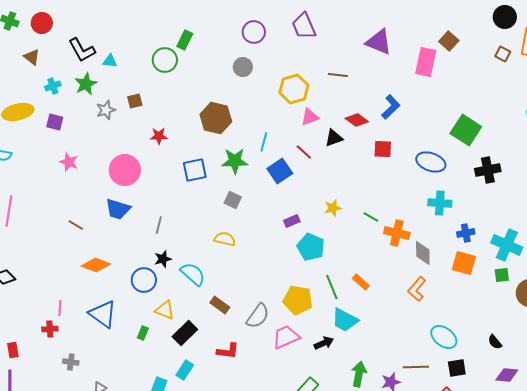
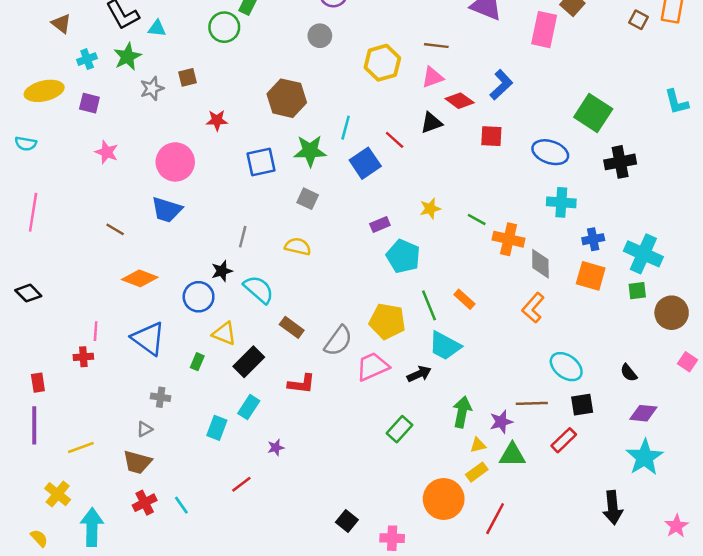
pink triangle: (310, 117) -> (433, 77), moved
gray line: (159, 225) -> (243, 237), moved
gray cross: (71, 362) -> (161, 397), moved

